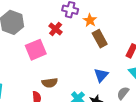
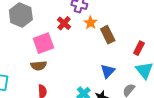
orange star: (90, 20) -> (90, 23), moved
brown semicircle: (50, 83) -> (39, 66), moved

